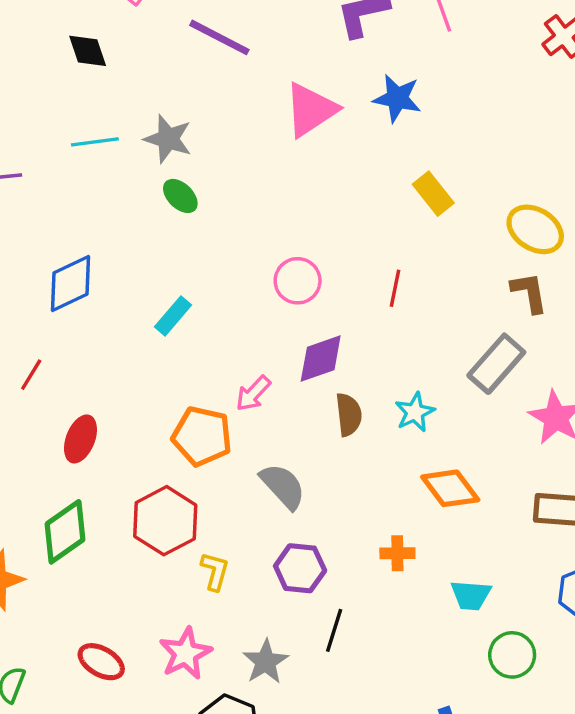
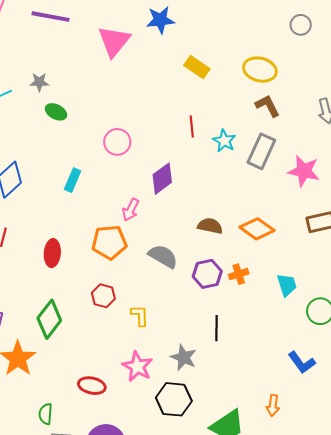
gray star: (168, 139) -> (39, 82), size x0.7
pink circle: (298, 281) -> (117, 142), moved
cyan star: (415, 412) -> (224, 141), moved
brown semicircle: (349, 415) -> (210, 226), moved, turned -55
red ellipse: (80, 439) -> (52, 253), moved
red hexagon: (165, 521) -> (103, 296), size x0.6
purple hexagon: (300, 568) -> (207, 274), moved
cyan trapezoid: (471, 595) -> (287, 285), turned -95

